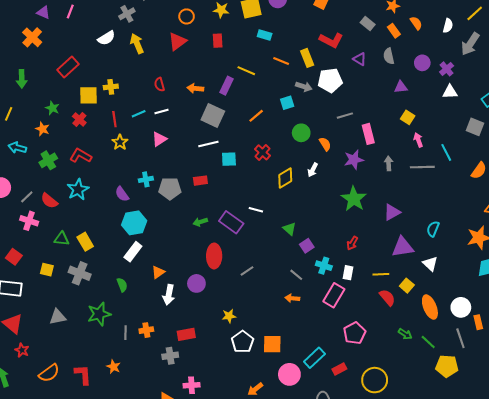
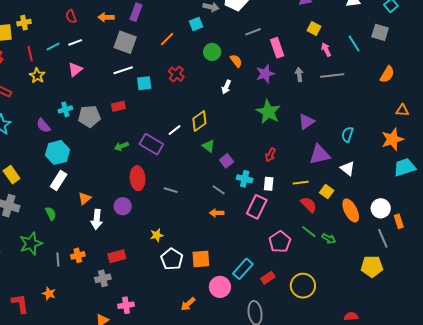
cyan line: (446, 152) -> (354, 43), moved
yellow diamond: (285, 178) -> (199, 121), moved
white line: (256, 210) -> (174, 130), turned -48
gray line: (247, 271) -> (171, 190), turned 56
green line: (428, 342) -> (309, 232), moved

